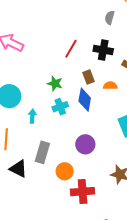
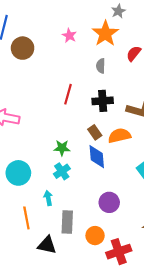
red line: (71, 49) -> (68, 94), moved
orange semicircle: (110, 86) -> (119, 136), size x1.5
cyan cross: (60, 107) -> (62, 171), moved
cyan arrow: (32, 116) -> (48, 198), moved

